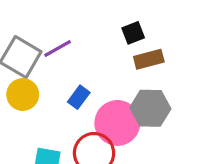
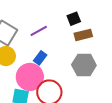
purple line: (58, 48) -> (39, 31), moved
pink circle: (117, 123) -> (30, 77), moved

